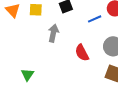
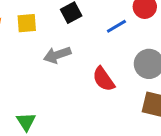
gray arrow: (53, 33) -> (57, 55), turned -114

